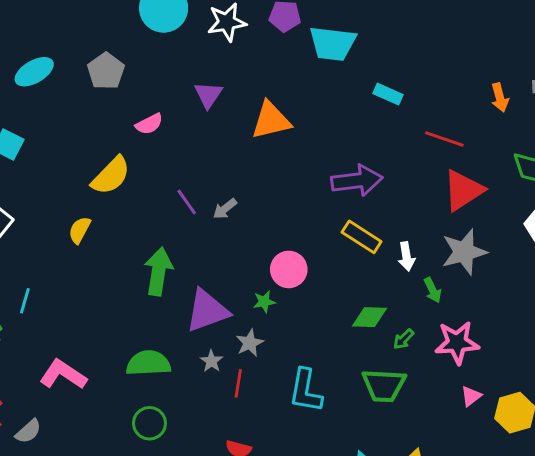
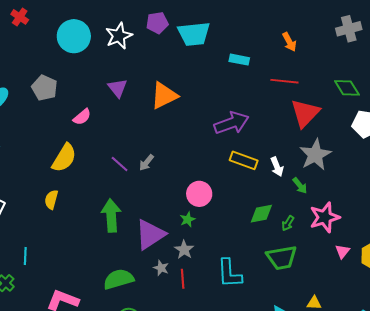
orange arrow: (500, 98) -> (289, 42), moved

